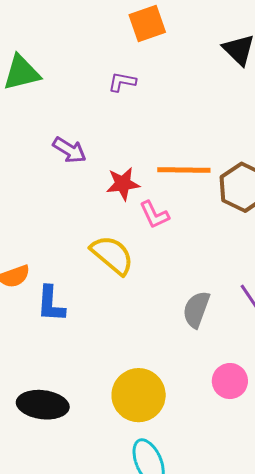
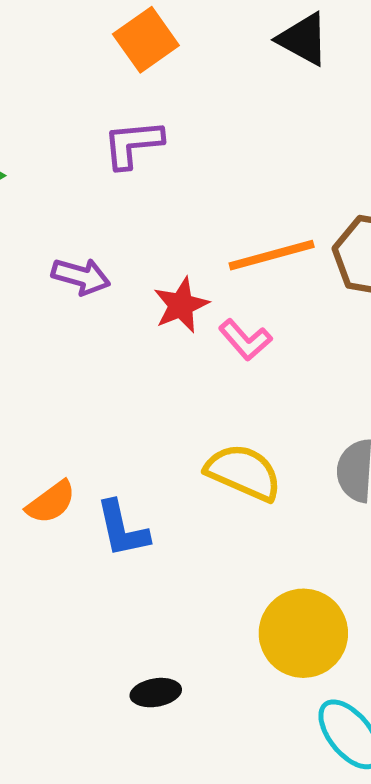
purple L-shape: (122, 82) -> (133, 144), size x1.4
yellow semicircle: (112, 255) -> (244, 472), moved
black ellipse: (43, 405) -> (156, 693), size x0.6

